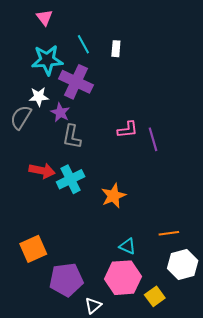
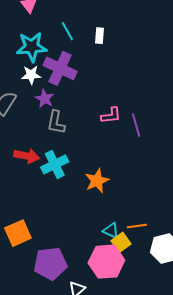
white star: (39, 97) -> (31, 75), moved
orange line: (169, 233) -> (137, 226), moved
yellow square: (155, 296) -> (121, 242), moved

